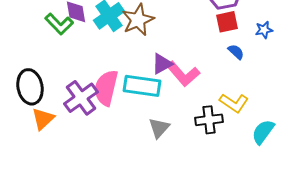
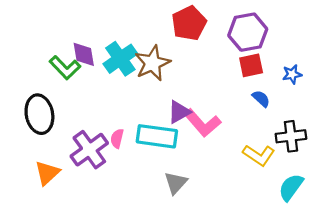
black ellipse: (30, 87) -> (39, 114), moved
pink semicircle: (106, 88) -> (117, 139), size x0.5
black cross: (209, 120) -> (291, 136), moved

